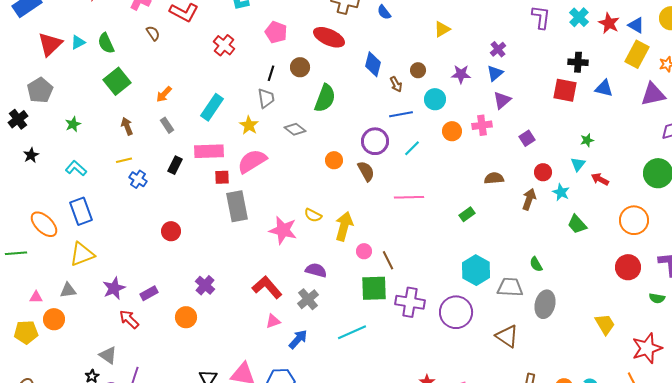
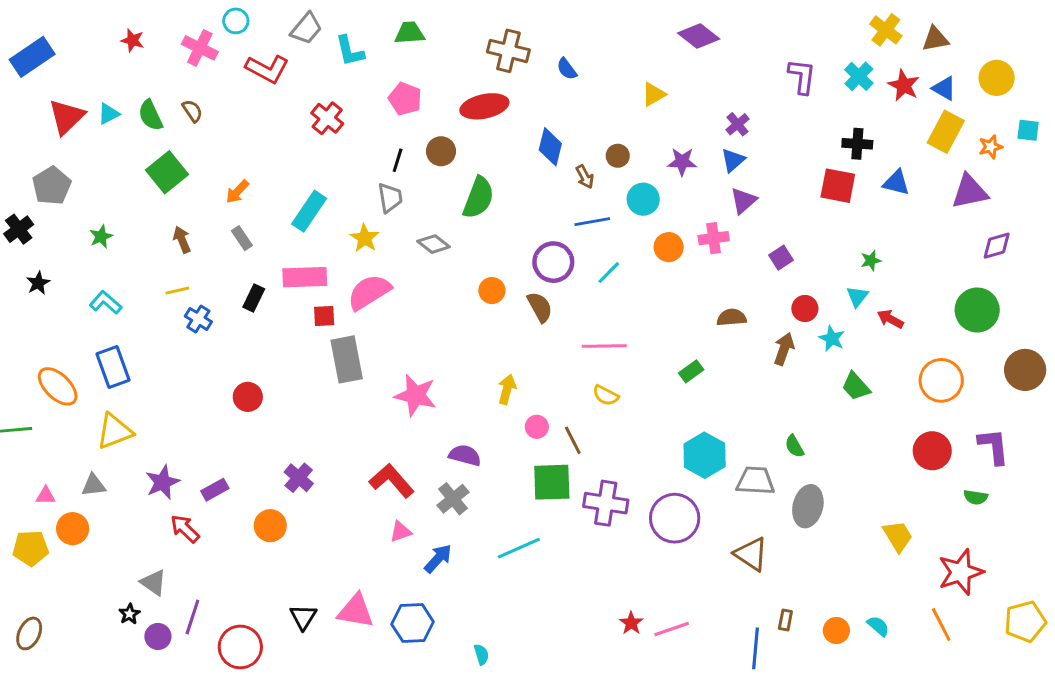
brown semicircle: (153, 33) -> (192, 111), moved
red ellipse: (329, 37) -> (484, 106), turned -36
yellow semicircle: (313, 215) -> (606, 395), moved
yellow arrow: (344, 226) -> (507, 389), size x0.7

